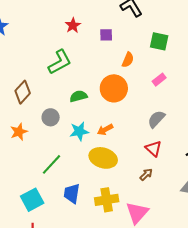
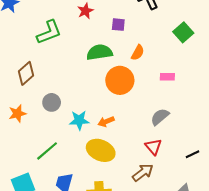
green square: (159, 41) -> (183, 32), moved, turned 30
green L-shape: (60, 62) -> (49, 32), moved
pink rectangle: (159, 80) -> (167, 77), turned 32
green semicircle: (78, 96) -> (99, 52), moved, size x1.4
brown arrow: (146, 174) -> (143, 172), size x1.5

